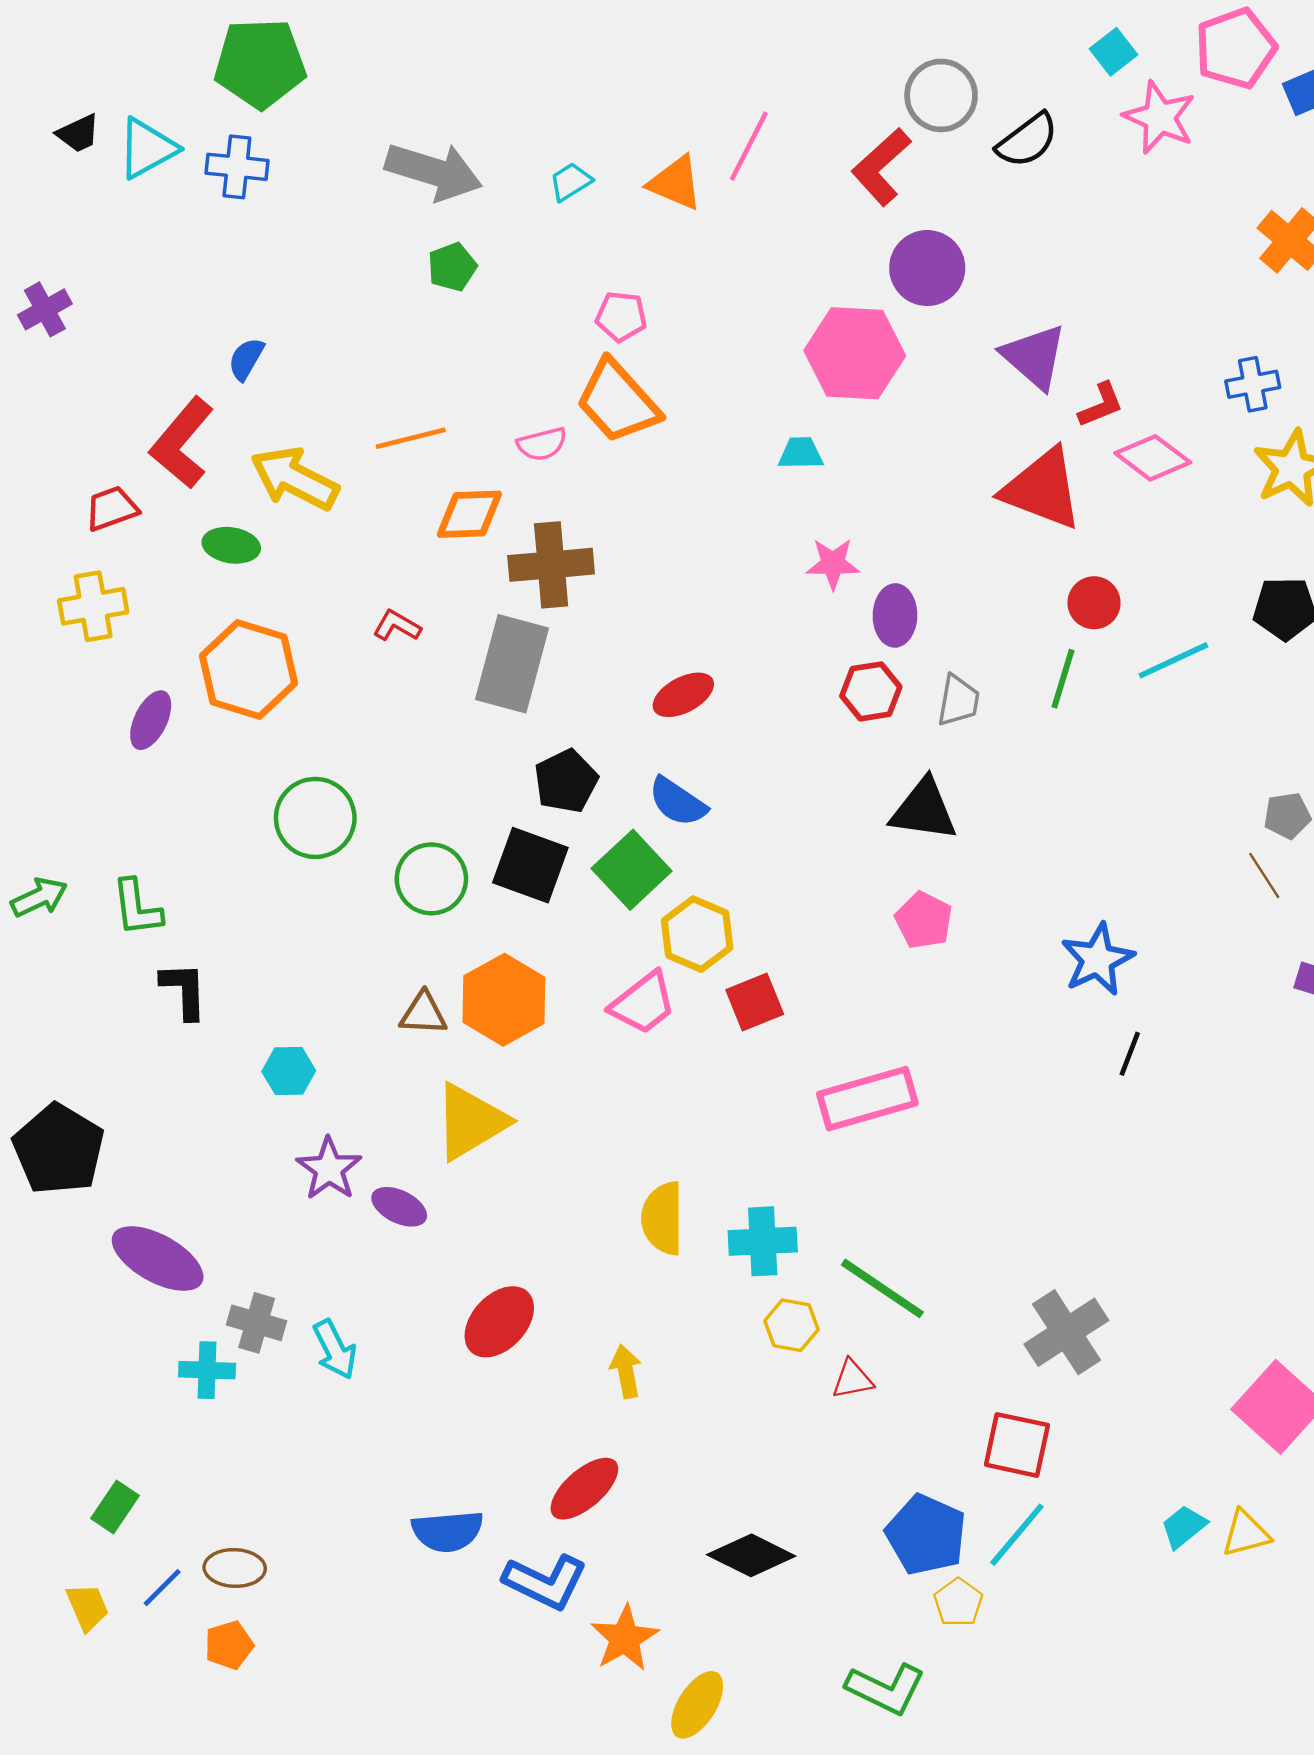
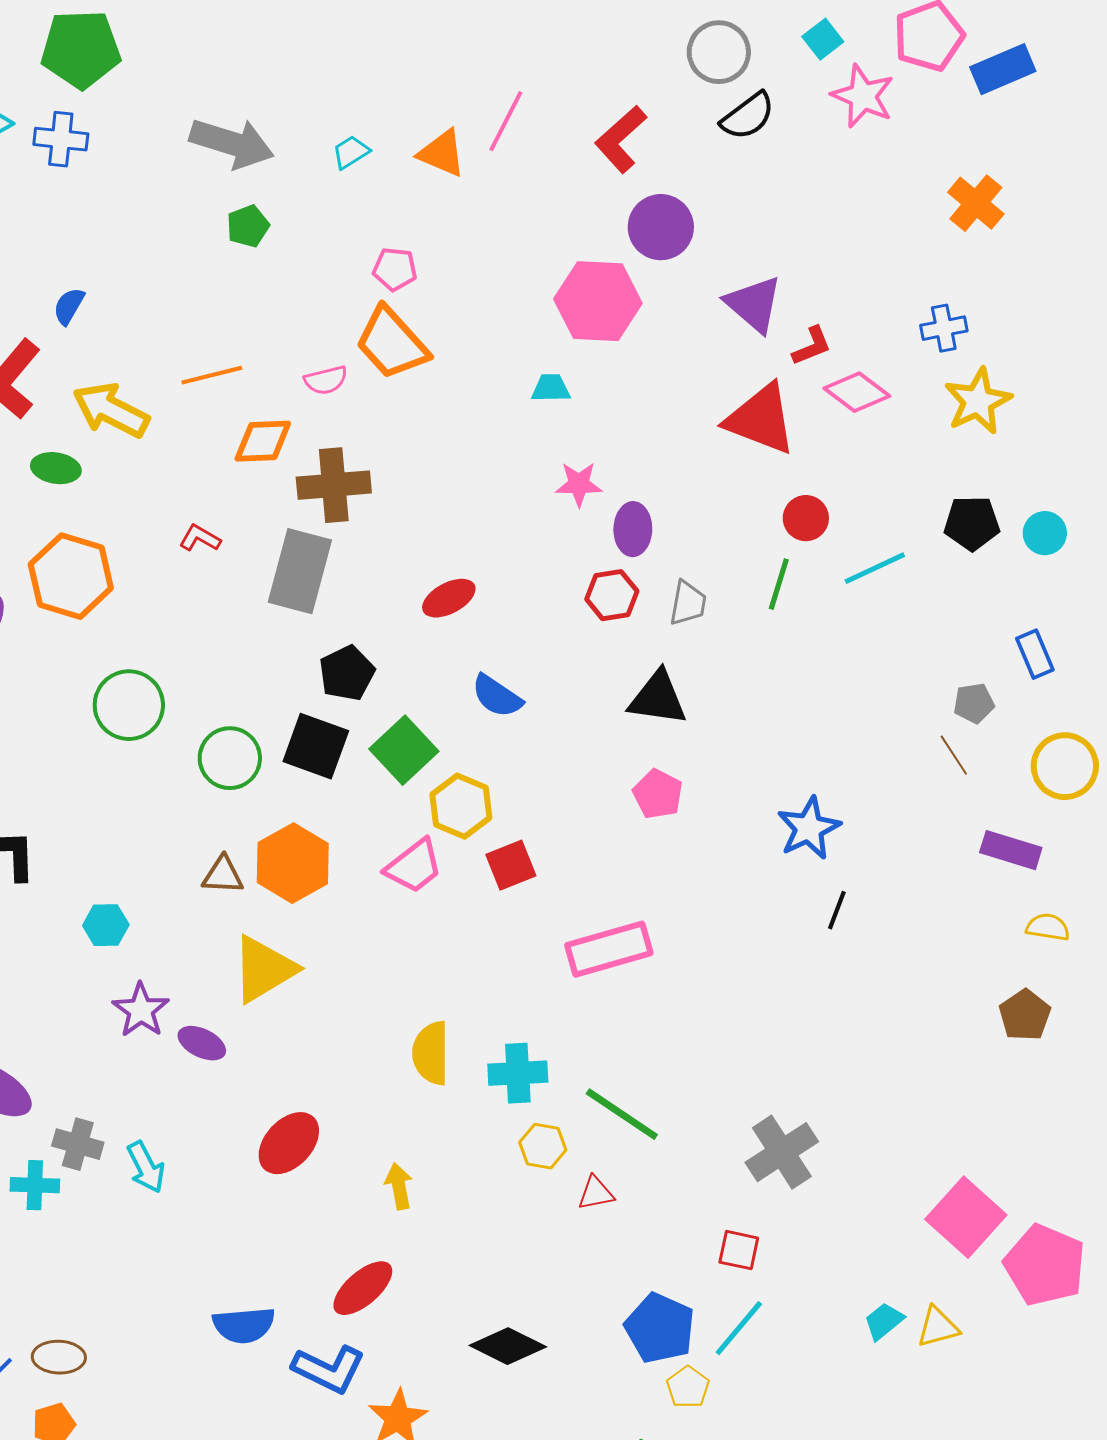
gray circle: (941, 95) -> (719, 52), moved
blue semicircle: (678, 802) -> (497, 696), moved
red square: (1017, 1445) -> (739, 1250), size x0.7

